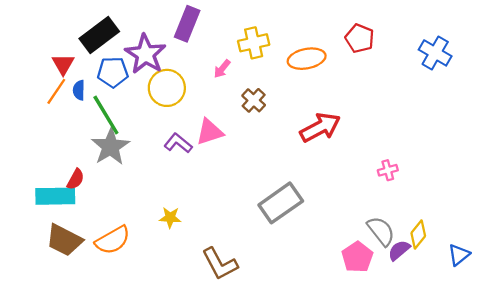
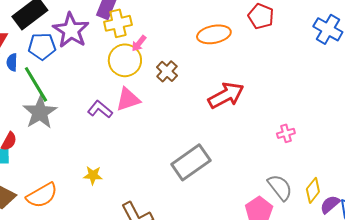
yellow cross: (254, 43) -> (118, 23), moved
yellow circle: (167, 88) -> (125, 60), moved
purple semicircle: (399, 250) -> (330, 204), moved

